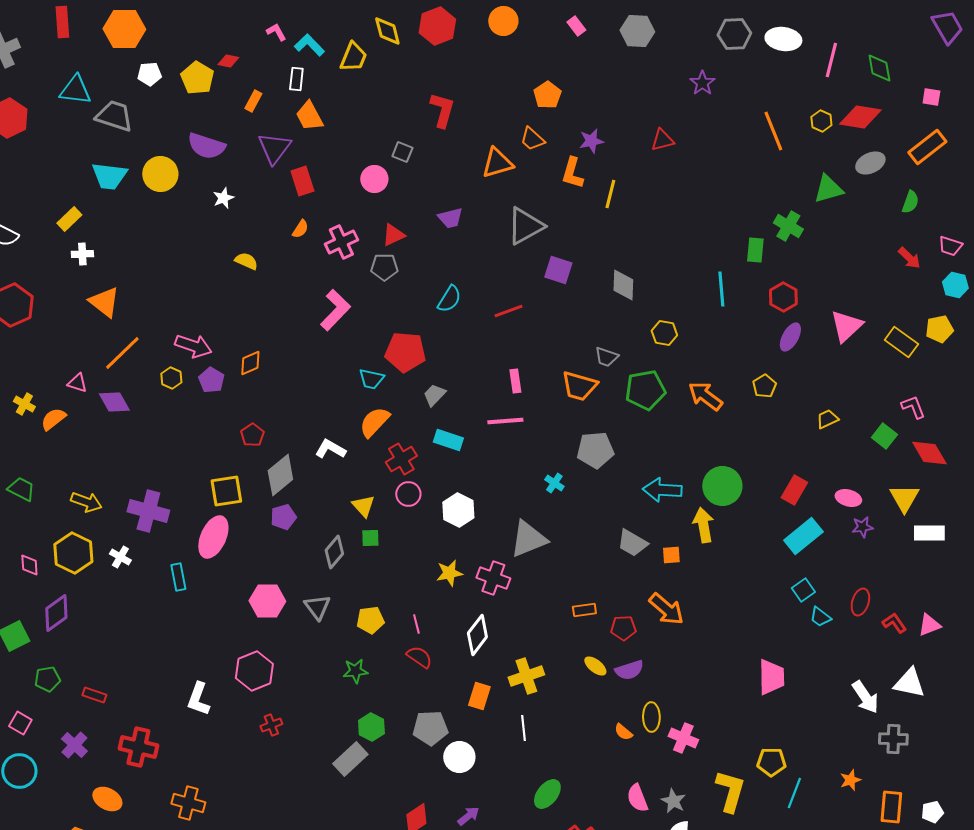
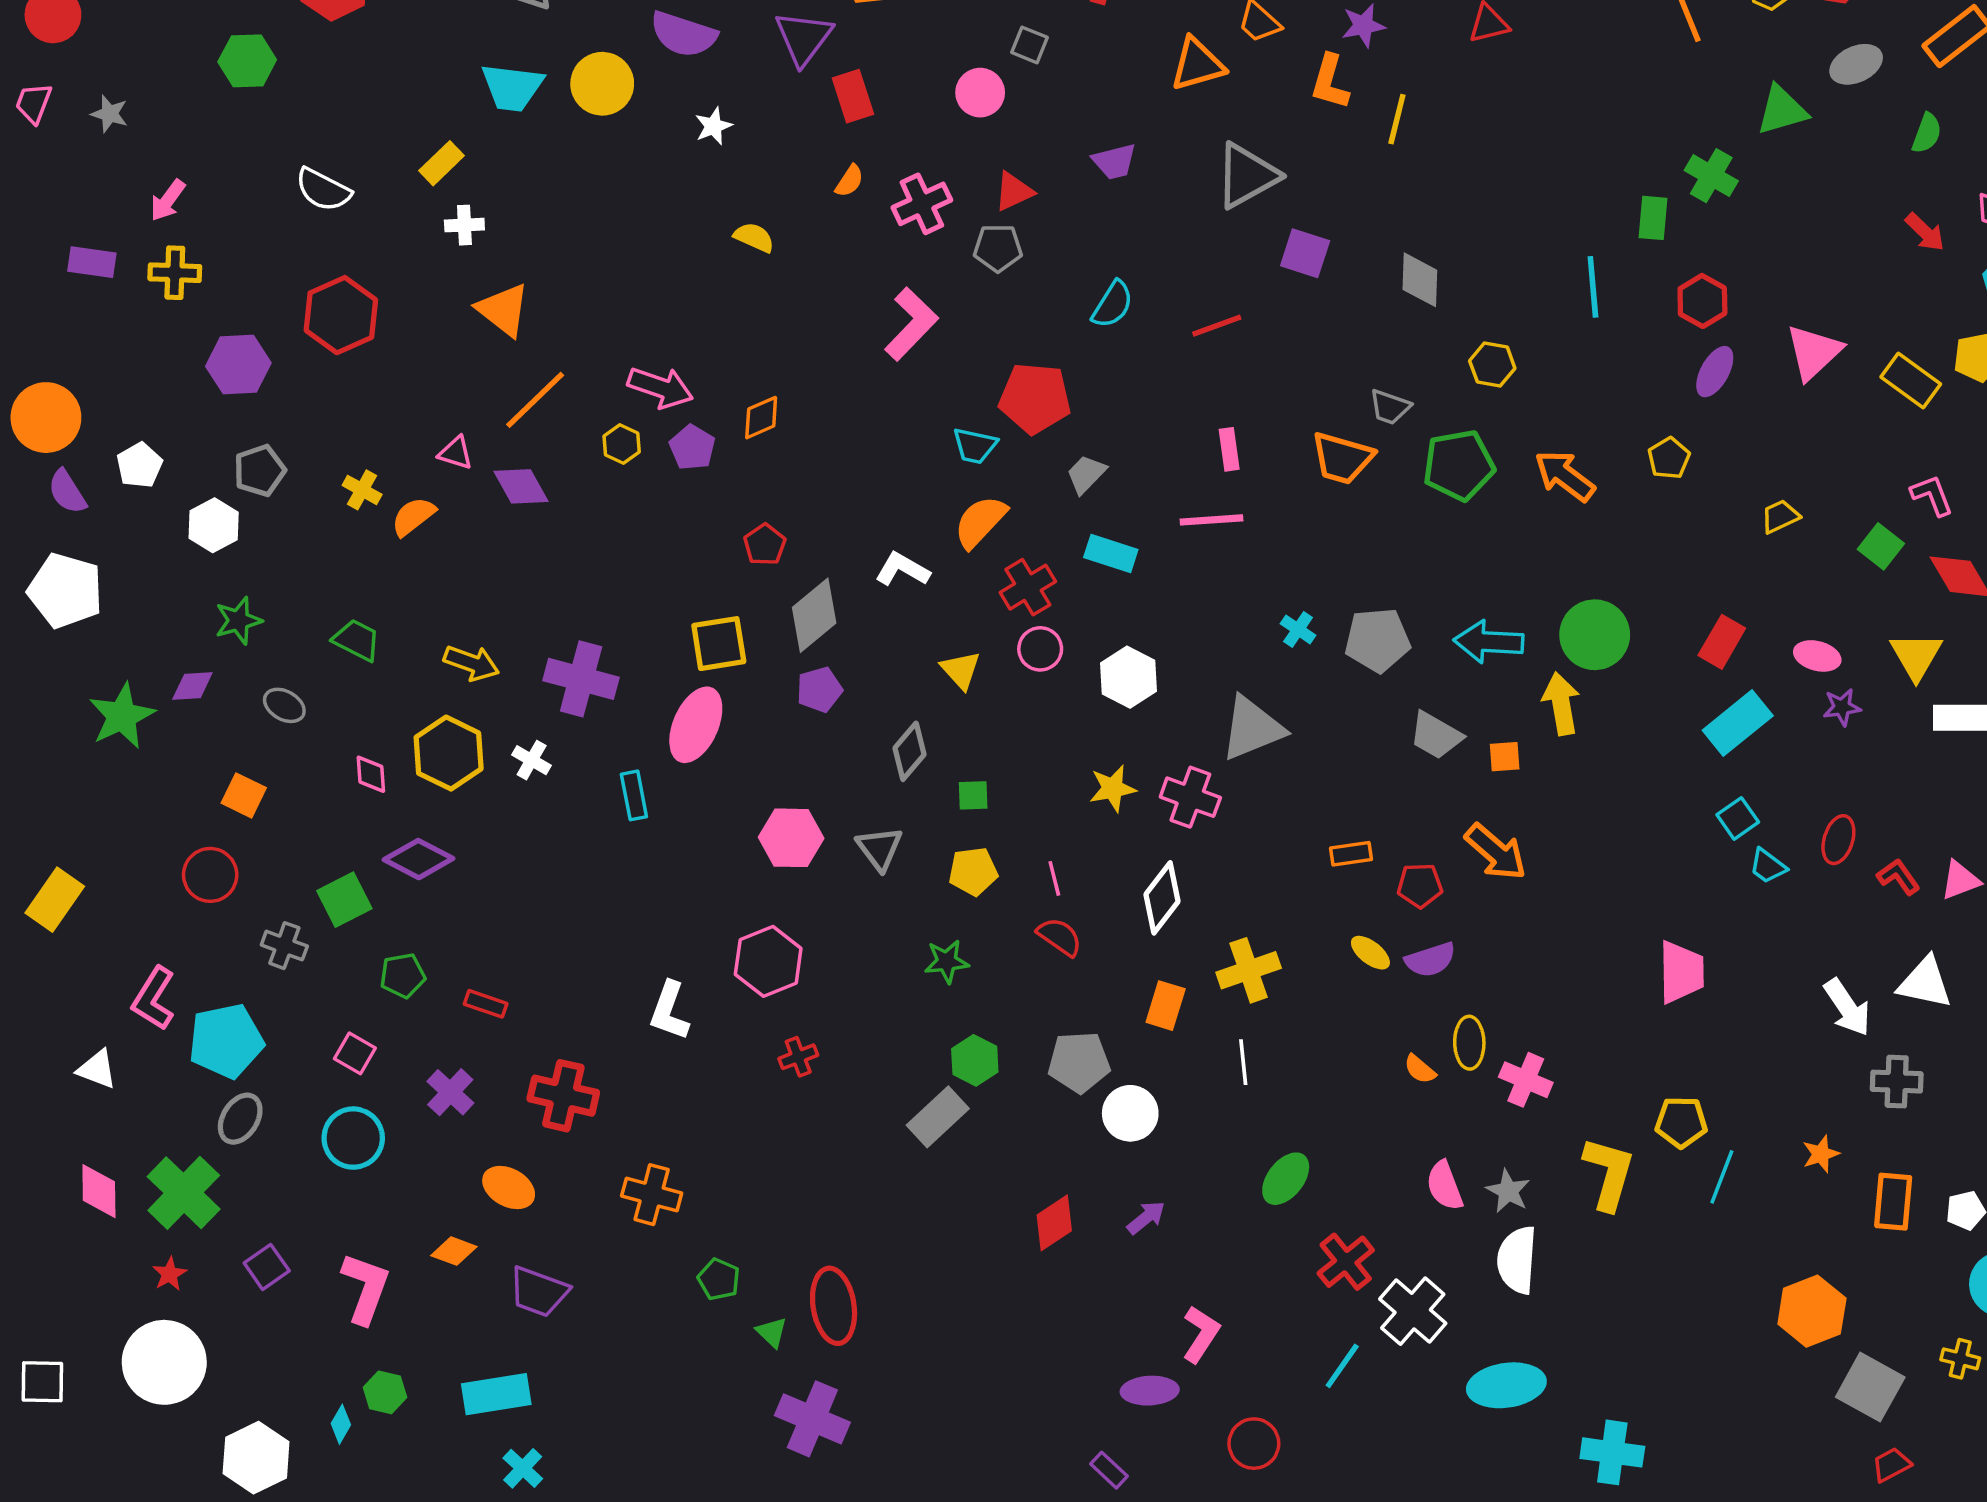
gray pentagon: (595, 450) -> (1377, 640), moved
green square: (370, 538) -> (973, 795), moved
purple diamond: (56, 613) -> (419, 859), turned 63

